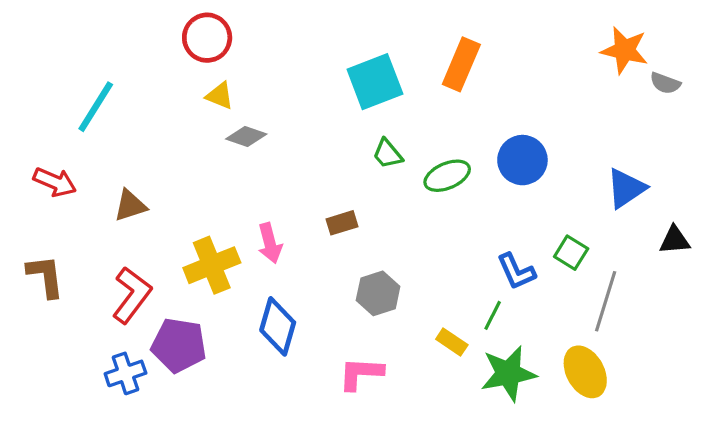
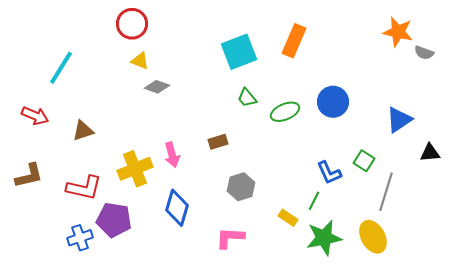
brown L-shape: (45, 276) -> (29, 176), turned 84
red L-shape: (132, 295) -> (84, 188), turned 66

